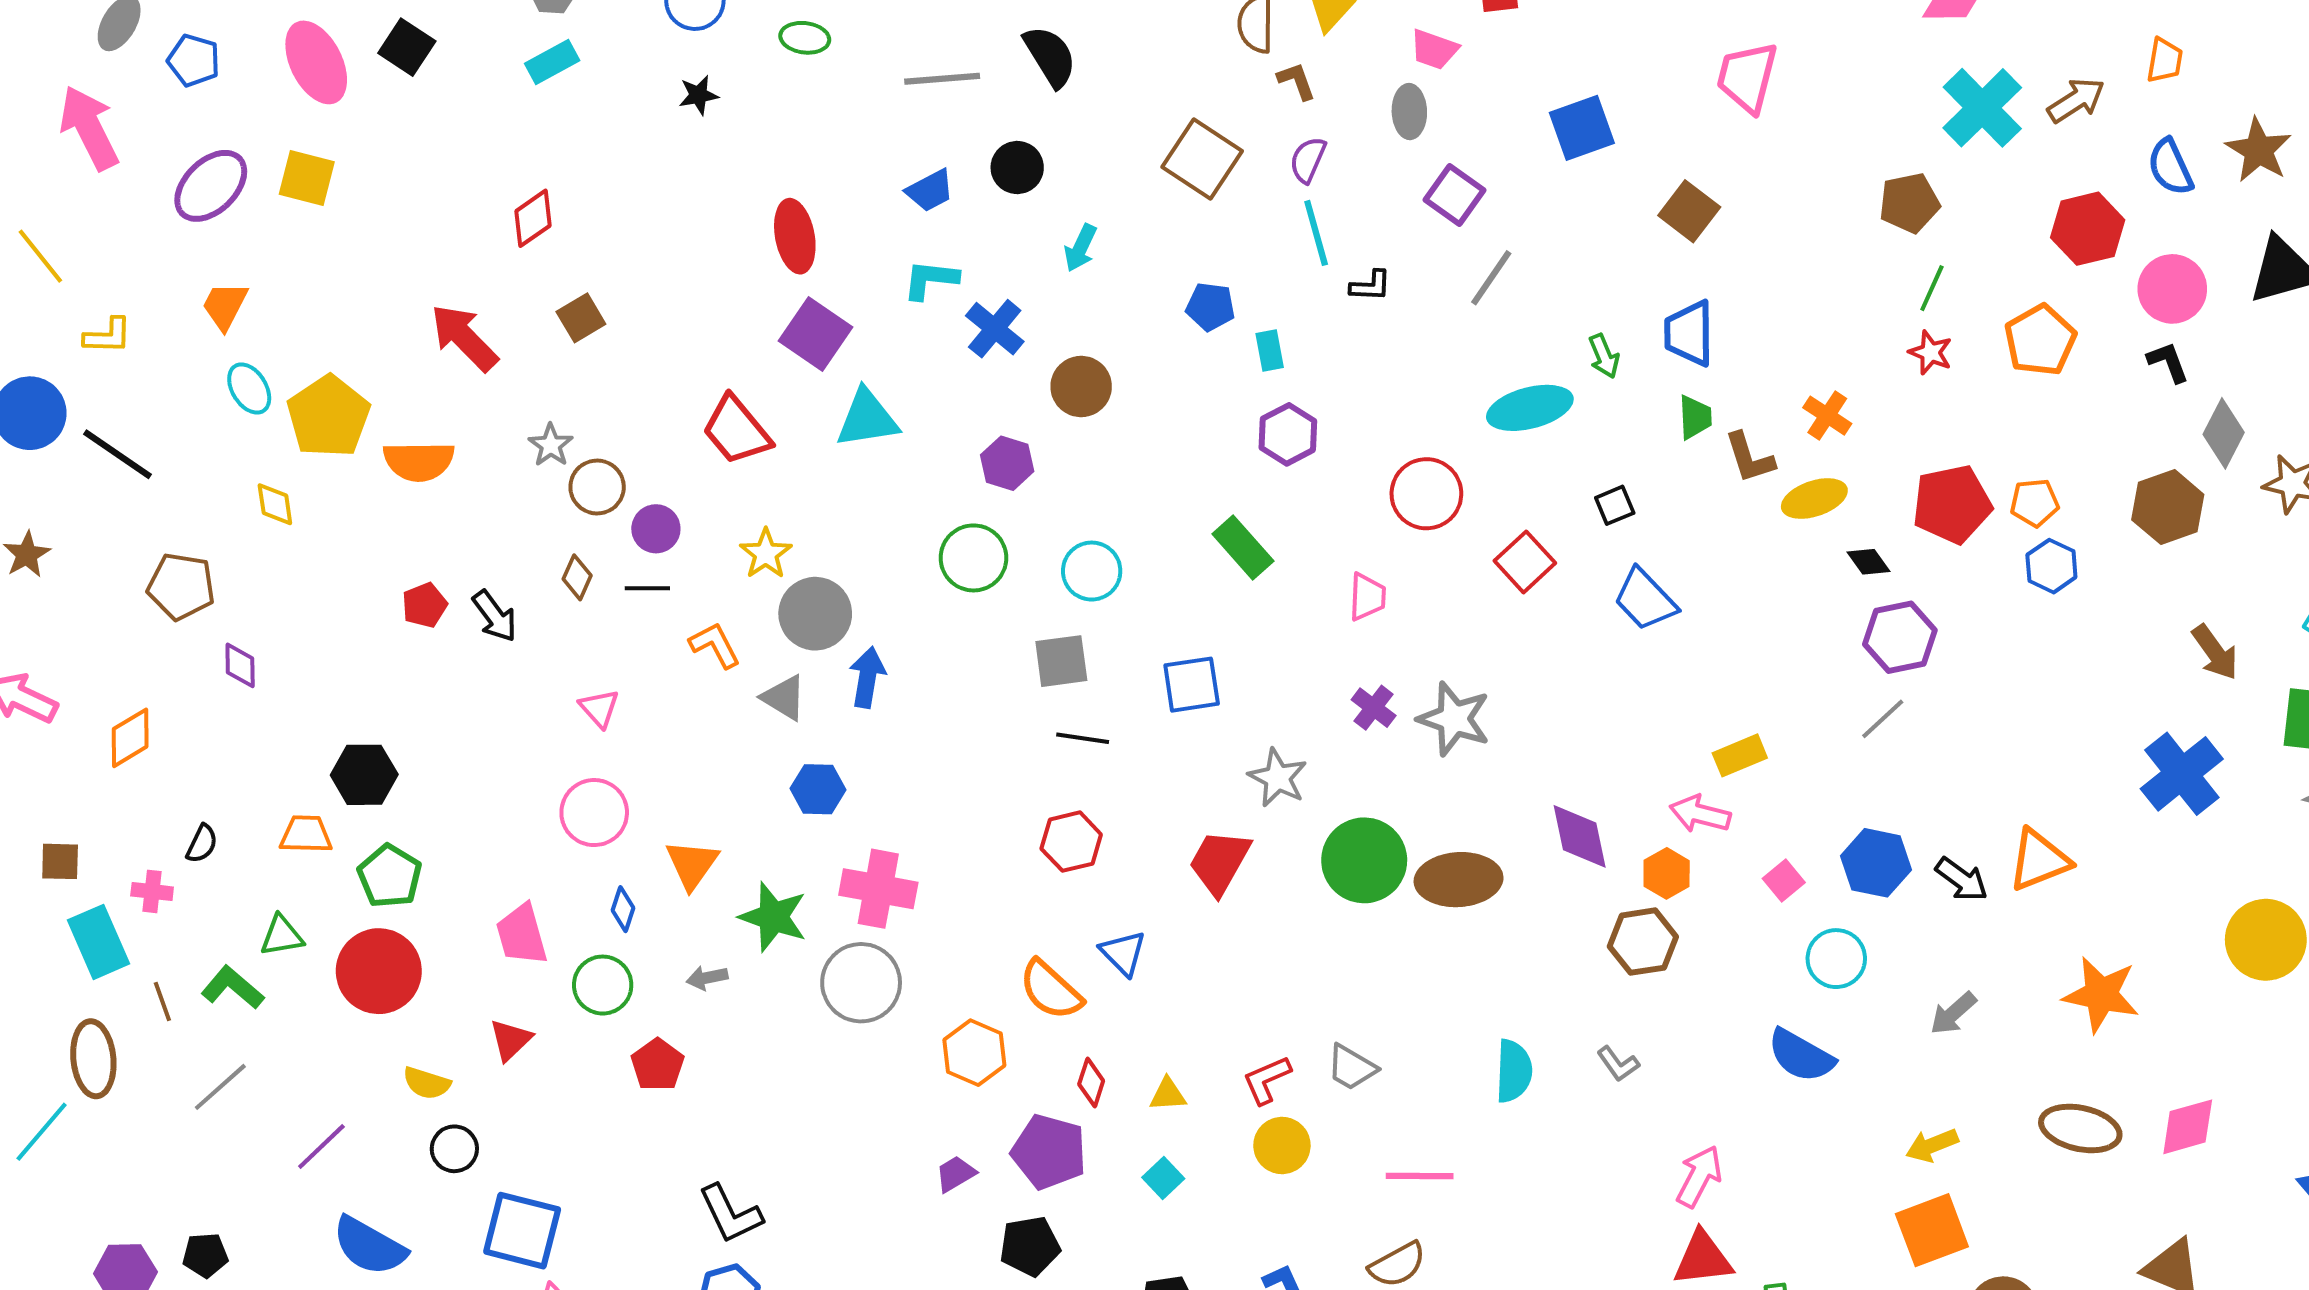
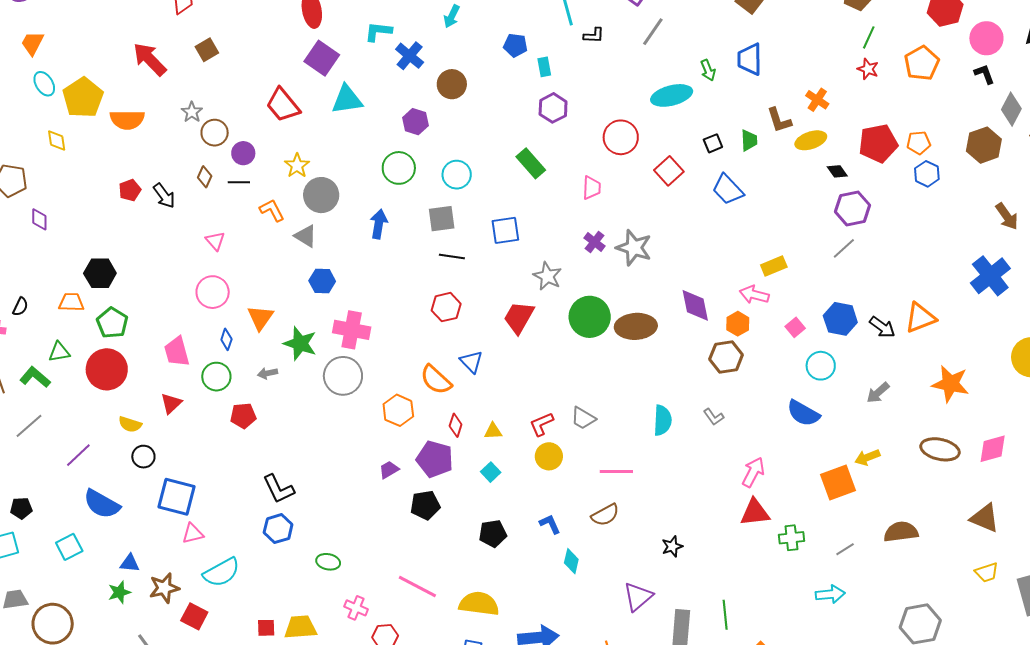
green trapezoid: (1695, 417) -> (749, 140), moved
blue arrow: (867, 677) -> (379, 224), moved
red pentagon: (658, 1065) -> (243, 416), turned 30
orange square: (1932, 1230) -> (838, 482), moved

